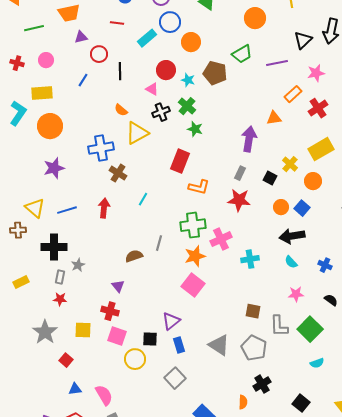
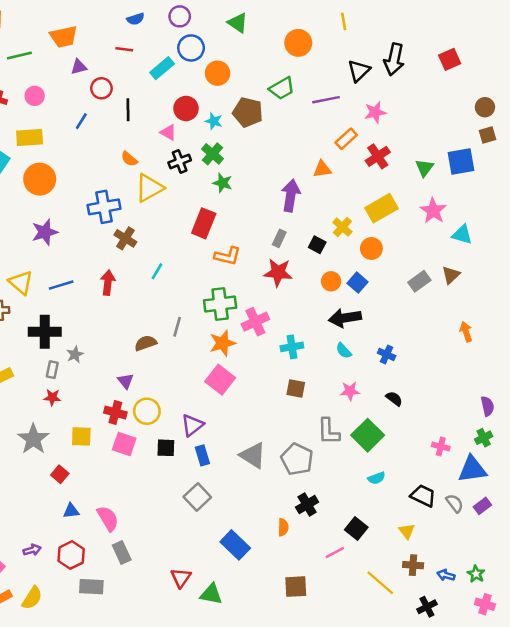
brown square: (253, 311) -> (296, 389), moved
yellow circle: (135, 359) -> (147, 411), moved

